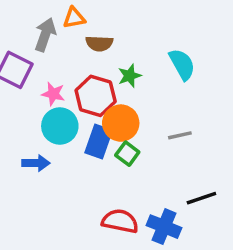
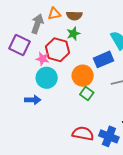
brown semicircle: (99, 43) -> (74, 16), moved
green star: (130, 76) -> (73, 34), moved
red hexagon: (96, 96) -> (57, 50), moved
blue rectangle: (99, 142) -> (104, 59), moved, turned 48

